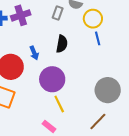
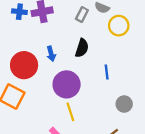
blue line: (98, 38) -> (107, 72), moved
gray circle: (108, 90) -> (124, 104), size x0.6

